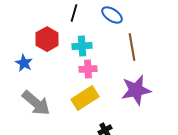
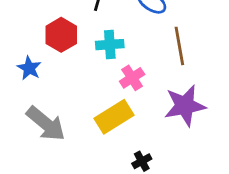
pink cross: (88, 69) -> (132, 78), moved, turned -30

